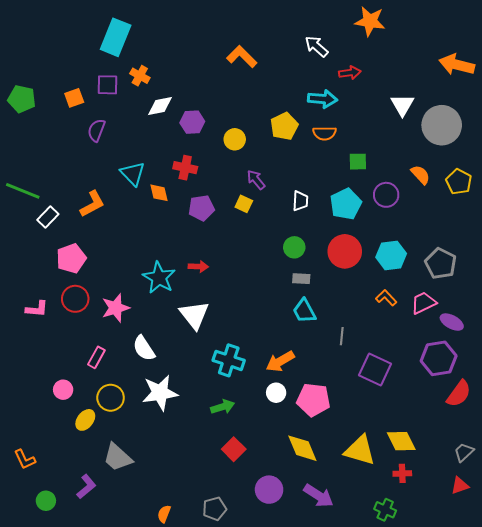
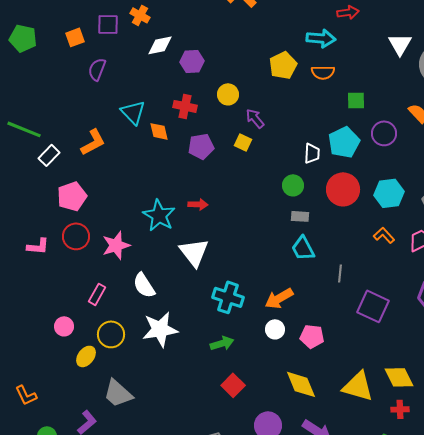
yellow circle: (235, 139) -> (228, 94), moved
white trapezoid: (300, 201) -> (312, 153), moved
pink pentagon: (313, 400) -> (312, 336), size x0.7

